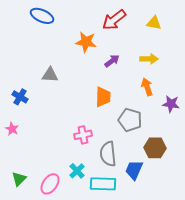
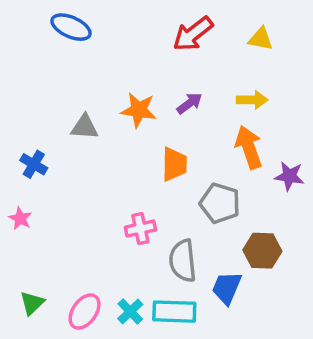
orange star: (86, 42) -> (139, 110), moved
orange arrow: (147, 87) -> (249, 147), size x1.4
cyan cross: (77, 171) -> (130, 312), moved

